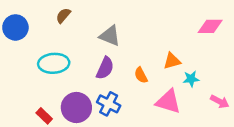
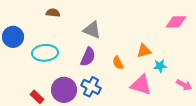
brown semicircle: (63, 16) -> (53, 13), turned 56
blue circle: (15, 27) -> (13, 37), moved

